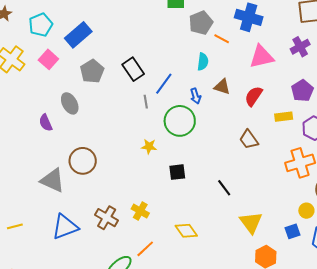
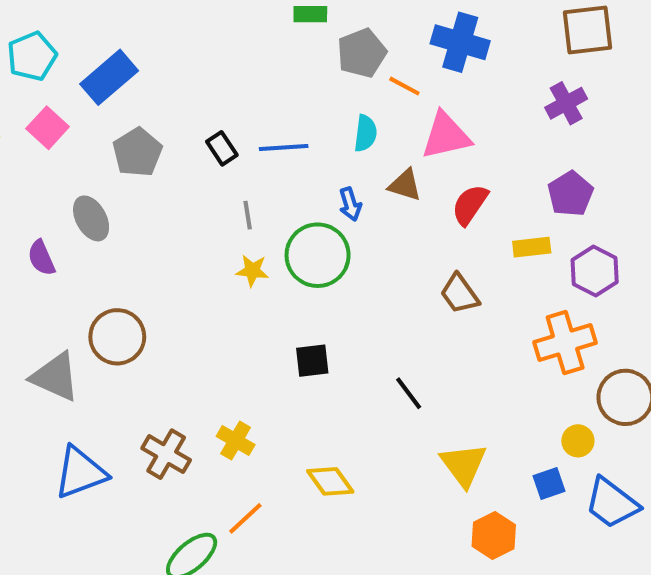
pink triangle: (262, 57) -> (446, 136), moved
black rectangle: (133, 69) -> (222, 148), size x0.7
blue line: (164, 84) -> (284, 147), moved, turned 50
yellow star: (149, 146) -> (252, 271), moved

